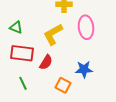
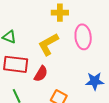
blue star: (84, 69) -> (95, 81), moved

